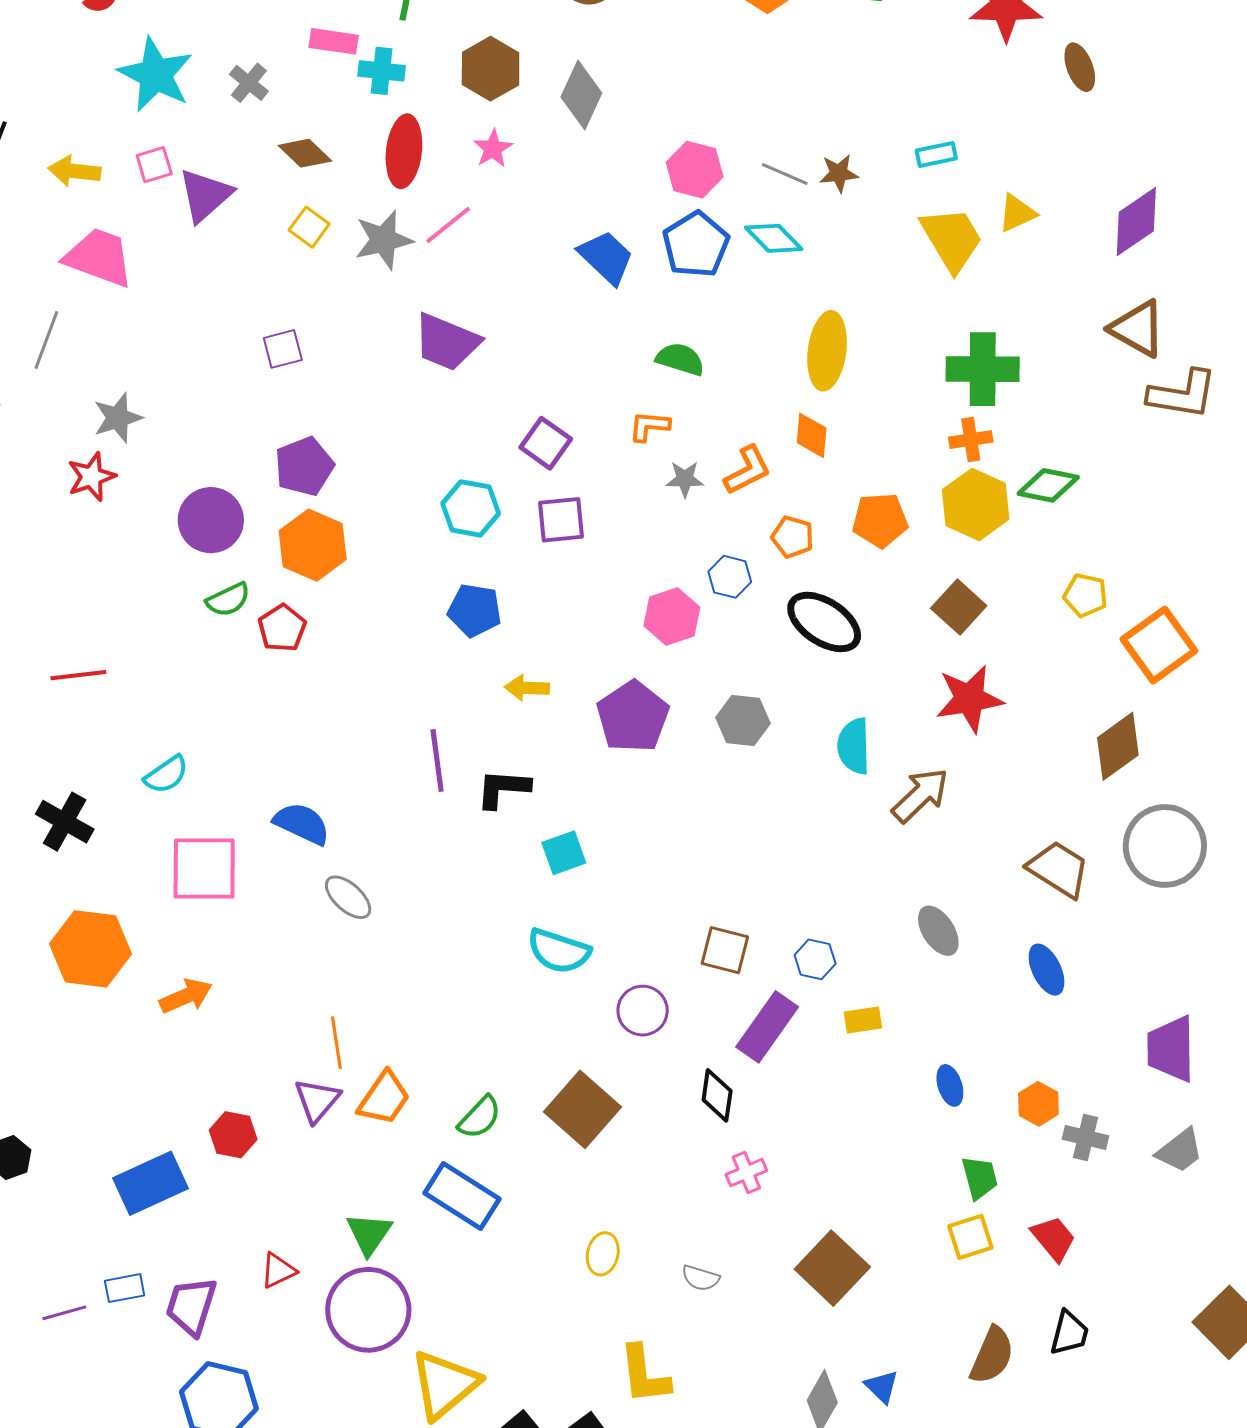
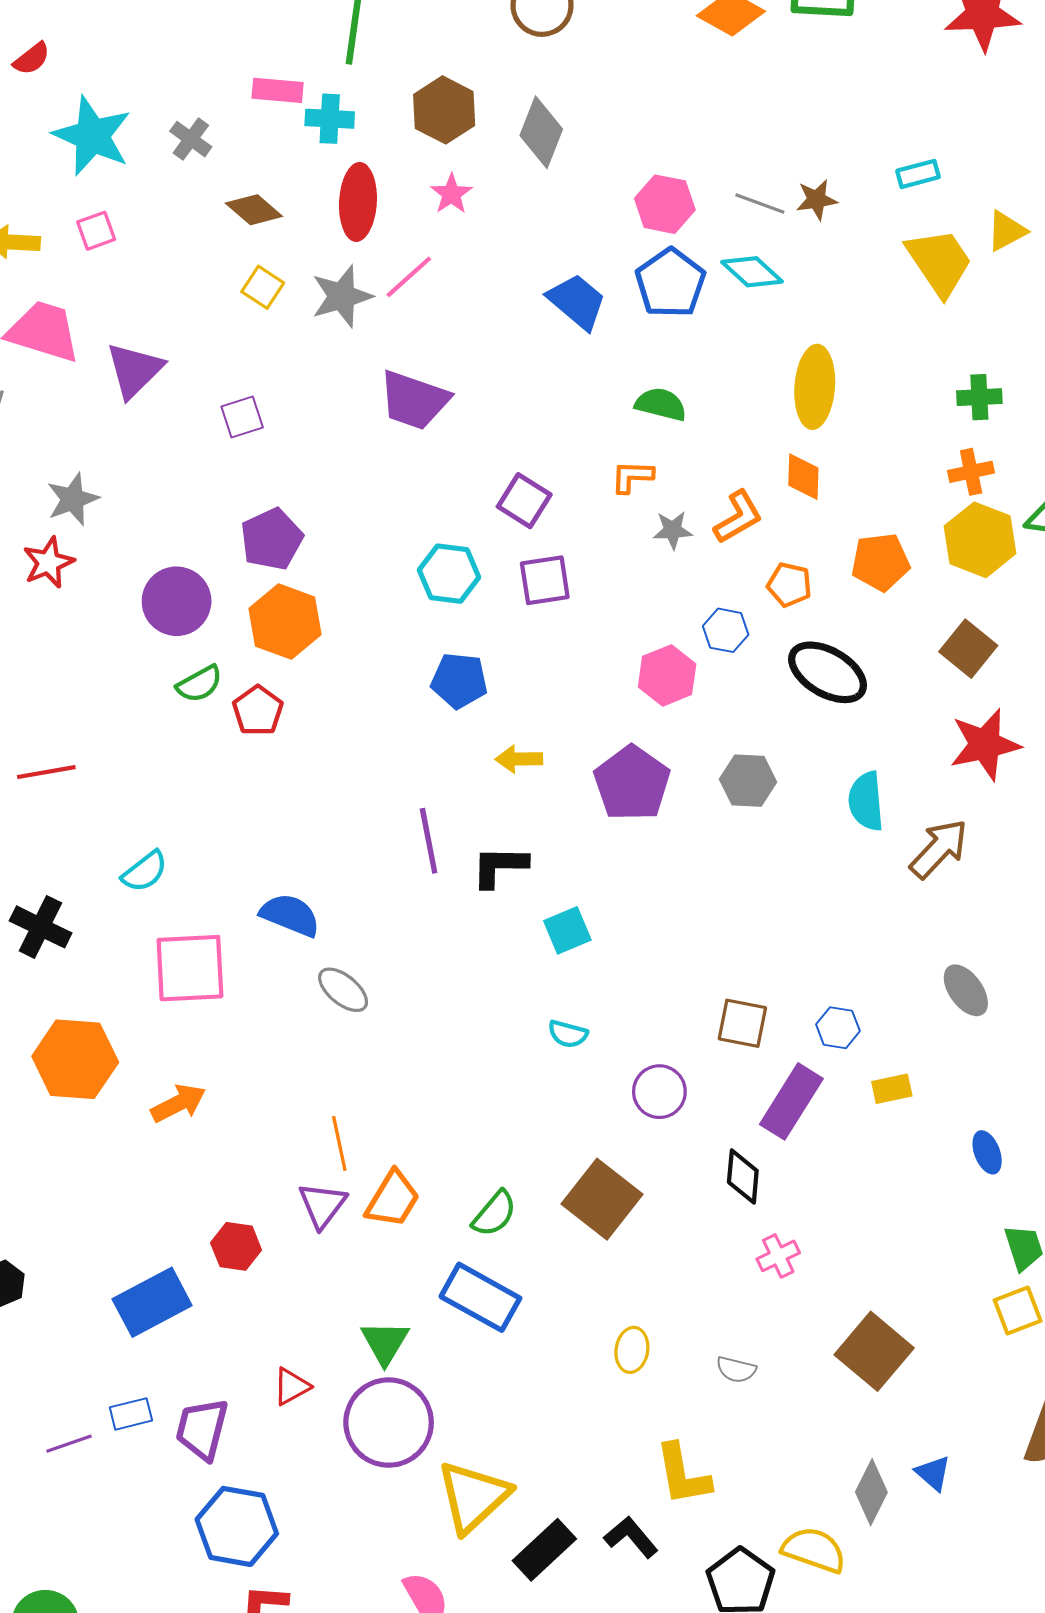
purple triangle: (205, 195) -> (135, 370), moved
green cross: (983, 369) -> (979, 397), size x0.6
cyan semicircle: (559, 951) -> (568, 1034), size x0.6

